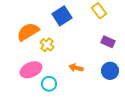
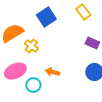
orange arrow: (76, 68) -> (52, 72), moved

